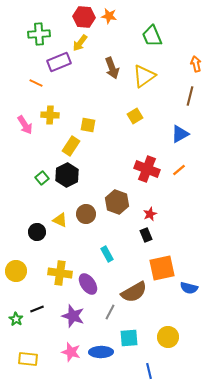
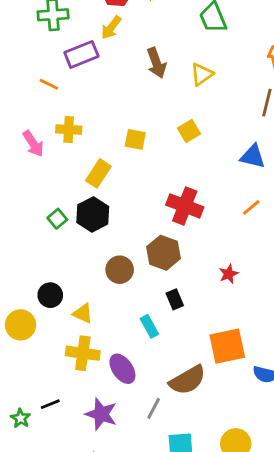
yellow triangle: (144, 76) -> (202, 74), size x0.7
yellow square: (88, 125) -> (135, 139), moved
blue triangle: (180, 134) -> (253, 156), turned 42
red cross: (147, 169) -> (185, 206), moved
red star: (150, 214) -> (229, 274), moved
yellow triangle: (60, 220) -> (83, 314), moved
black rectangle: (146, 235) -> (175, 299), moved
yellow circle: (16, 271) -> (21, 325), moved

